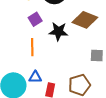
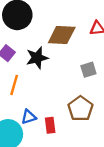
orange line: (32, 47) -> (14, 85), turned 36

